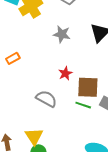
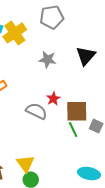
gray semicircle: (46, 99) -> (36, 111), moved
green line: (83, 105) -> (73, 130), turned 49

